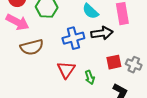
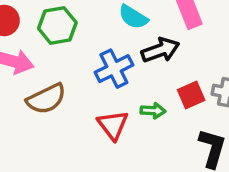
green arrow: (90, 77) -> (153, 111), moved, turned -56

